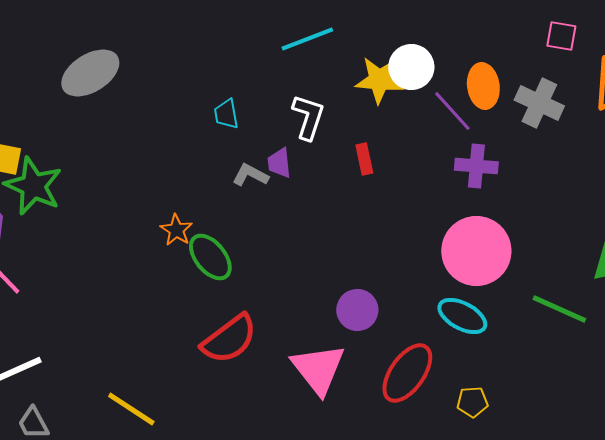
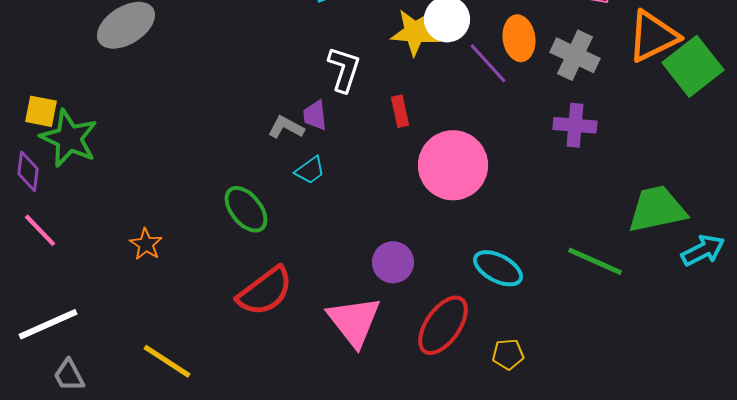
cyan trapezoid: (226, 114) -> (310, 170), moved, turned -116
purple cross: (476, 166) -> (575, 125), moved
orange star: (176, 230) -> (146, 244), moved
pink circle: (476, 251) -> (453, 165), moved

